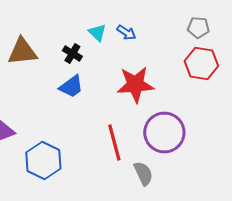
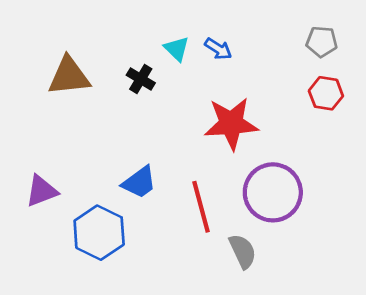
red hexagon: (201, 64) -> (326, 93), size x0.7
blue trapezoid: (71, 86) -> (139, 182), moved

